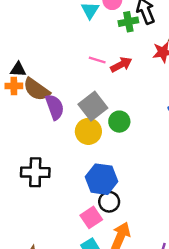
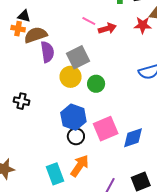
brown semicircle: (37, 89) -> (36, 35), turned 115
green circle: (119, 122) -> (96, 84), moved
black cross: (35, 172) -> (21, 101), size x0.7
pink square: (91, 217) -> (106, 129), moved, size x1.4

